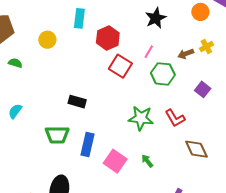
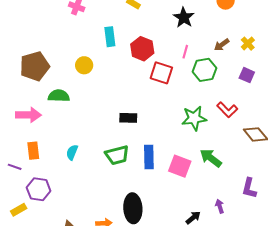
yellow cross: (206, 47) -> (248, 44), moved
green semicircle: (15, 63) -> (59, 96), size x1.5
cyan semicircle: (15, 111) -> (72, 152), moved
green arrow: (147, 161) -> (211, 158), size x1.6

